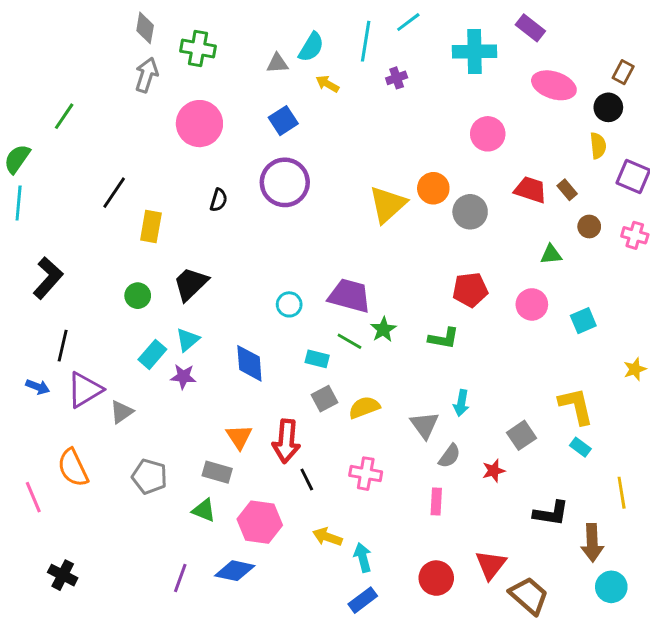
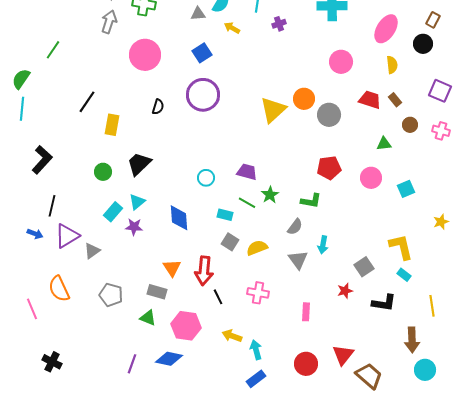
pink ellipse: (554, 85) -> (386, 29), turned -76
yellow semicircle: (598, 146) -> (392, 65), moved
purple trapezoid: (349, 296) -> (247, 172), size x0.7
gray square: (324, 399) -> (230, 242), turned -30
gray semicircle: (449, 456) -> (295, 227), moved
black L-shape: (551, 513) -> (384, 303), moved

